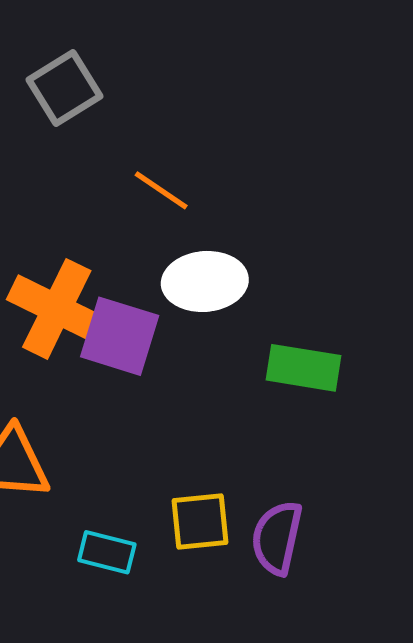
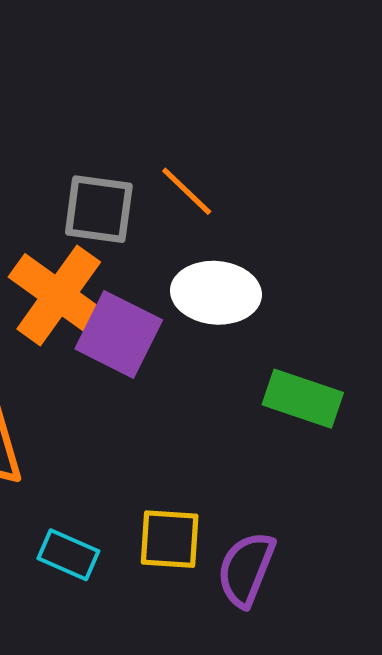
gray square: (64, 88) -> (99, 209), moved, turned 30

